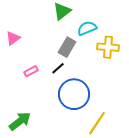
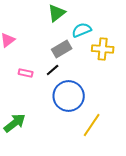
gray rectangle: (67, 47) -> (62, 49), turned 30
pink rectangle: (31, 71) -> (26, 73), turned 40

